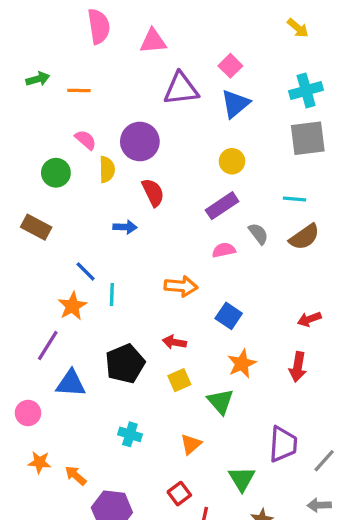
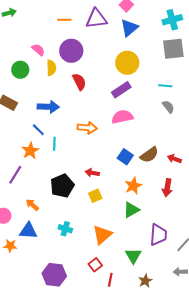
orange line: (79, 90) -> (64, 20), moved
yellow circle: (232, 161) -> (127, 63), size x1.5
blue arrow: (125, 227) -> (48, 107), moved, size x1.5
gray semicircle: (258, 234) -> (168, 107), moved
brown semicircle: (304, 237) -> (149, 155), moved
pink semicircle: (224, 250) -> (122, 117), size x1.5
orange arrow: (181, 286) -> (87, 128), moved
red arrow: (309, 319) -> (174, 159), turned 40
blue triangle: (71, 383) -> (28, 231), moved
green triangle: (220, 401) -> (131, 210), moved, turned 42
orange triangle: (191, 444) -> (102, 235), size x1.5
orange arrow: (76, 475) -> (32, 205), moved

